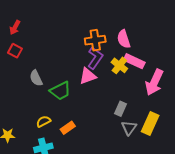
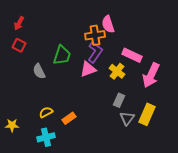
pink semicircle: (124, 39) -> (108, 24), moved
yellow cross: (119, 65) -> (117, 71), moved
green trapezoid: (60, 91) -> (62, 55), moved, turned -45

